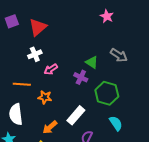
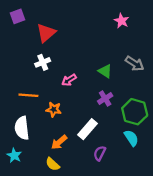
purple square: (12, 21) -> (18, 16), moved
pink arrow: (51, 69) -> (69, 80), moved
purple cross: (81, 77) -> (105, 99), moved, turned 32
green hexagon: (107, 93) -> (135, 112), moved

